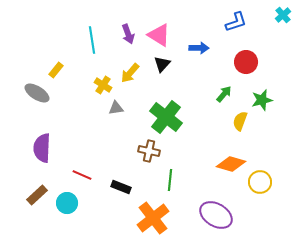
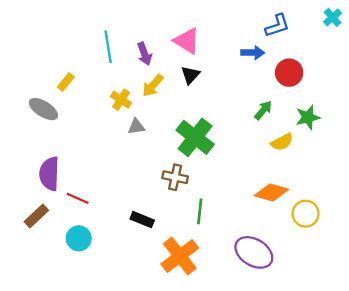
purple arrow: (128, 34) -> (145, 54), moved
blue arrow: (199, 48) -> (253, 53), moved
yellow semicircle: (240, 121) -> (282, 142), turned -138
red line: (82, 175) -> (78, 198), moved
brown rectangle: (37, 195) -> (36, 216), moved

